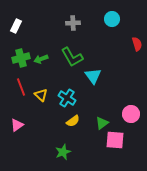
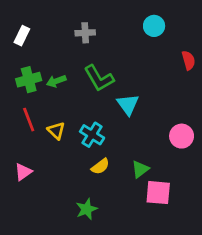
gray cross: (73, 23) -> (85, 33), moved
pink circle: (131, 114) -> (182, 136), moved

